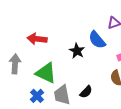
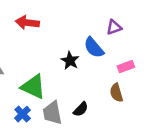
red arrow: (37, 39) -> (27, 23), moved

